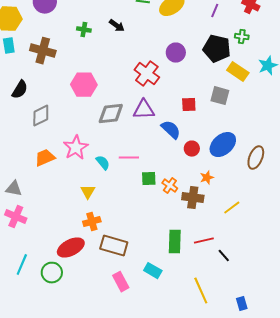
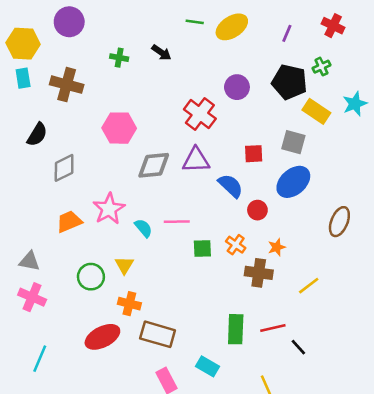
green cross: (242, 37) -> (322, 67), turned -32
blue ellipse: (223, 145) -> (293, 182), moved
orange cross: (170, 186) -> (236, 245), moved
orange cross: (92, 222) -> (129, 304), turned 30
green circle: (52, 273) -> (91, 277), moved

